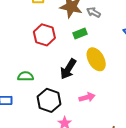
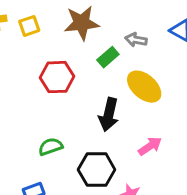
gray arrow: (94, 12) -> (136, 40), moved

